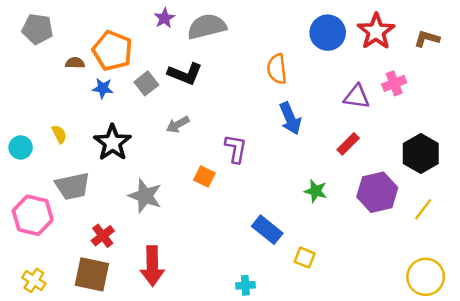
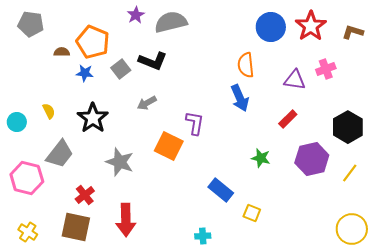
orange semicircle: (277, 69) -> (246, 65), moved
orange square: (204, 176) -> (169, 146), size x1.6
gray trapezoid: (73, 186) -> (60, 154), turned -40

